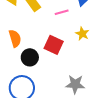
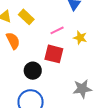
pink line: (62, 12) -> (57, 30), moved
orange semicircle: (15, 38) -> (13, 41), moved

